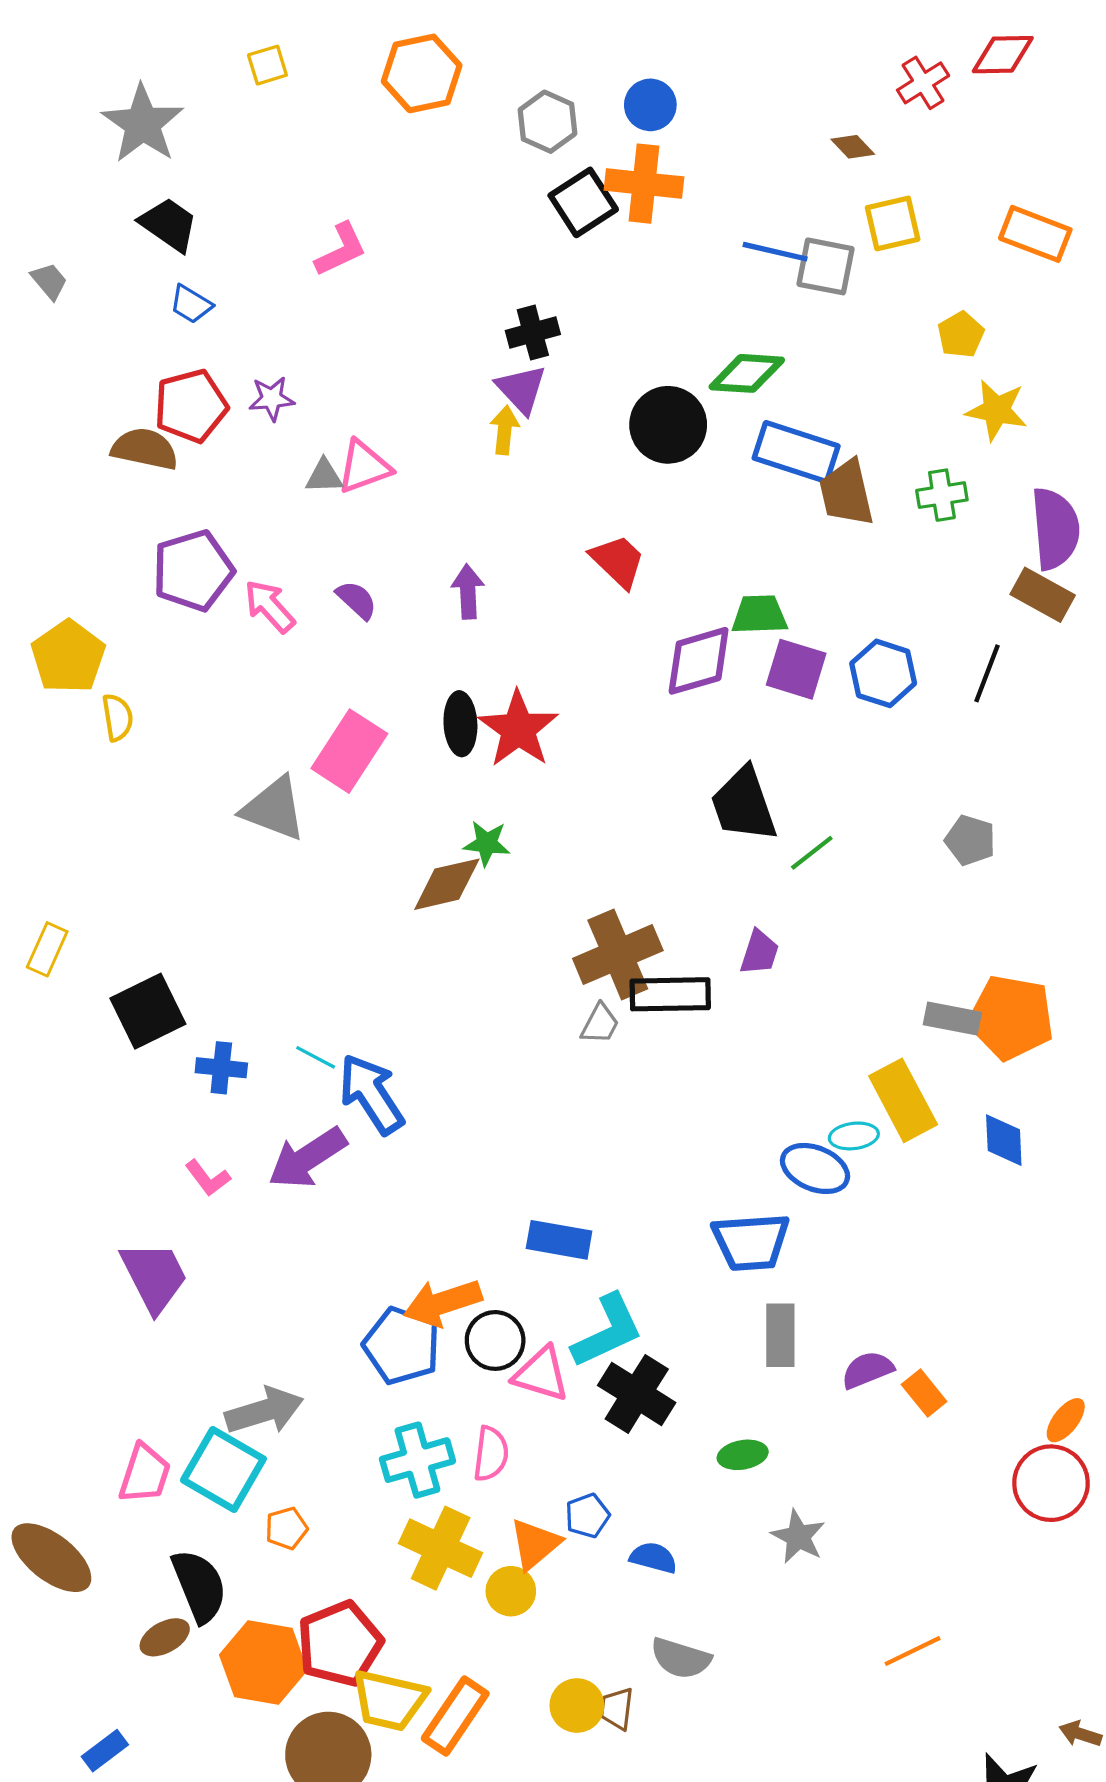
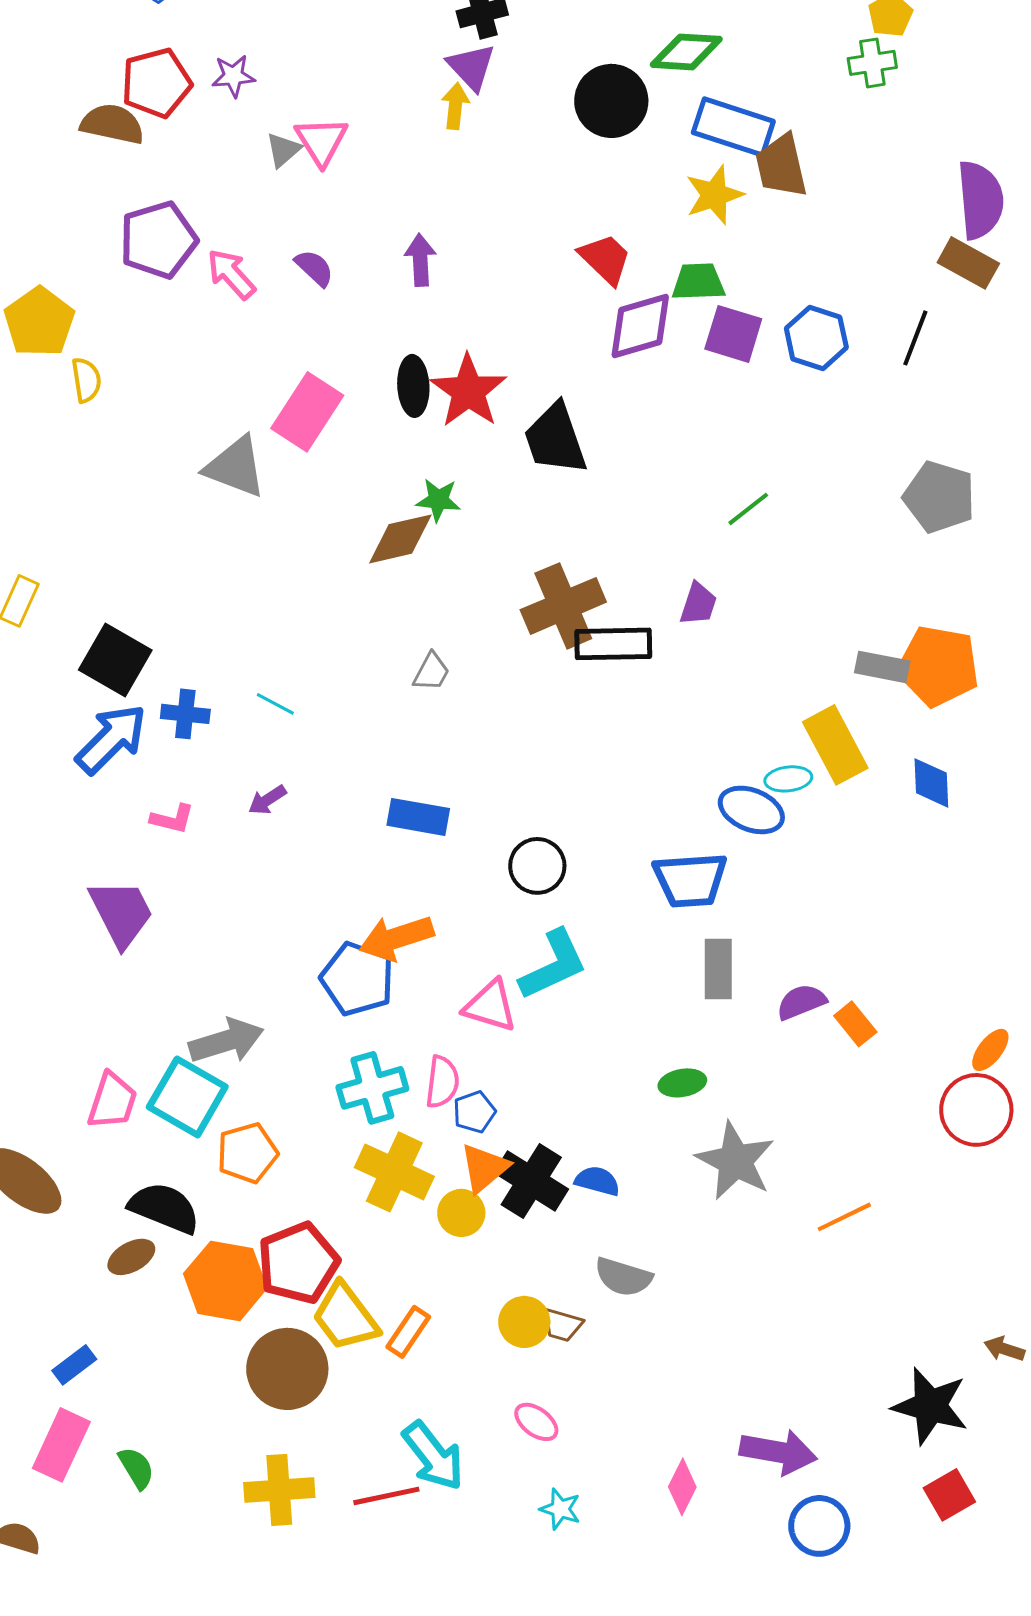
yellow star: (996, 410) -> (714, 195), moved, turned -30
pink triangle: (364, 467) -> (321, 141), turned -42
gray triangle: (324, 476) -> (283, 150), turned -39
green cross: (942, 495) -> (872, 63), moved
red trapezoid: (618, 561) -> (605, 259), moved
black trapezoid: (744, 805) -> (555, 439), moved
gray pentagon: (970, 840) -> (939, 497), moved, size x1.5
black square: (148, 1011) -> (115, 660), turned -34
gray trapezoid: (600, 1024) -> (431, 672), moved
blue arrow: (371, 1094) -> (111, 739), moved, turned 78
purple arrow: (307, 1158) -> (267, 800), size x0.5
pink L-shape: (208, 1178) -> (172, 819), turned -39
blue rectangle: (559, 1240) -> (418, 817), moved
black circle: (495, 1340) -> (537, 866), moved
black cross: (637, 1394) -> (531, 1181), moved
blue pentagon: (587, 1516) -> (474, 1112), moved
orange pentagon: (286, 1528) -> (247, 1153), size x1.5
gray star: (798, 1537) -> (735, 1161), size x1.5
black semicircle: (199, 1586) -> (164, 1208), turned -46
orange line: (913, 1651) -> (844, 1217), moved
yellow trapezoid: (389, 1700) -> (345, 1317), turned 40
brown trapezoid: (617, 1709) -> (562, 1325), turned -81
orange rectangle: (455, 1716) -> (408, 1332), size x0.7

